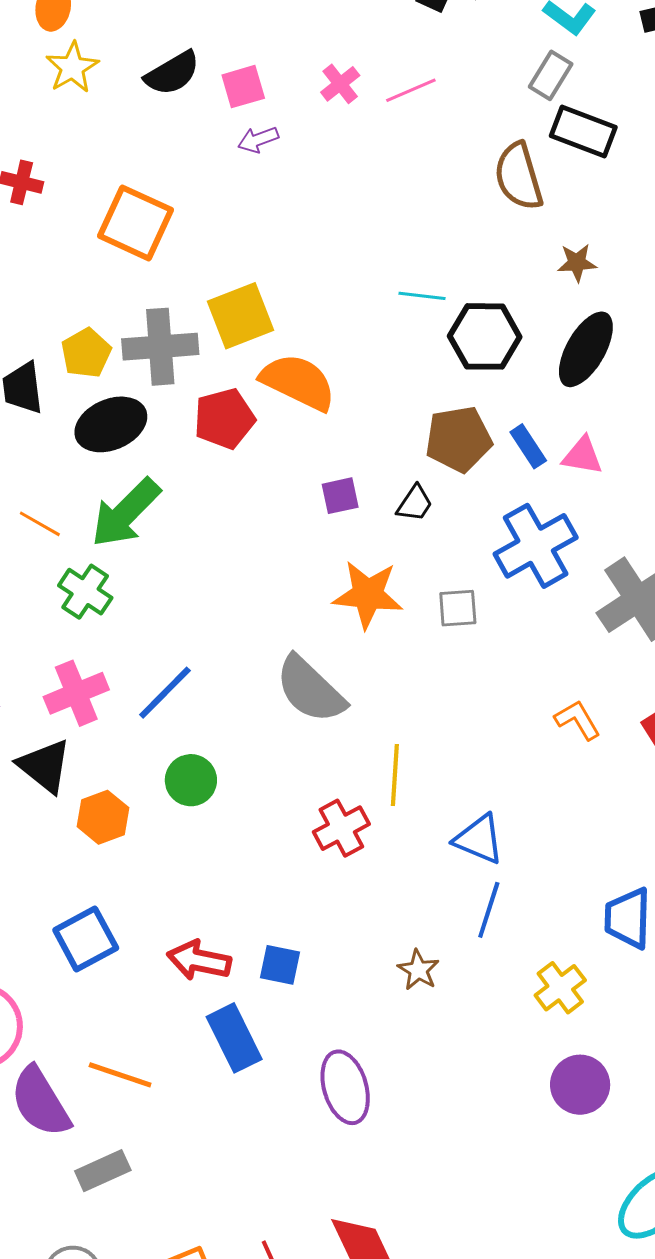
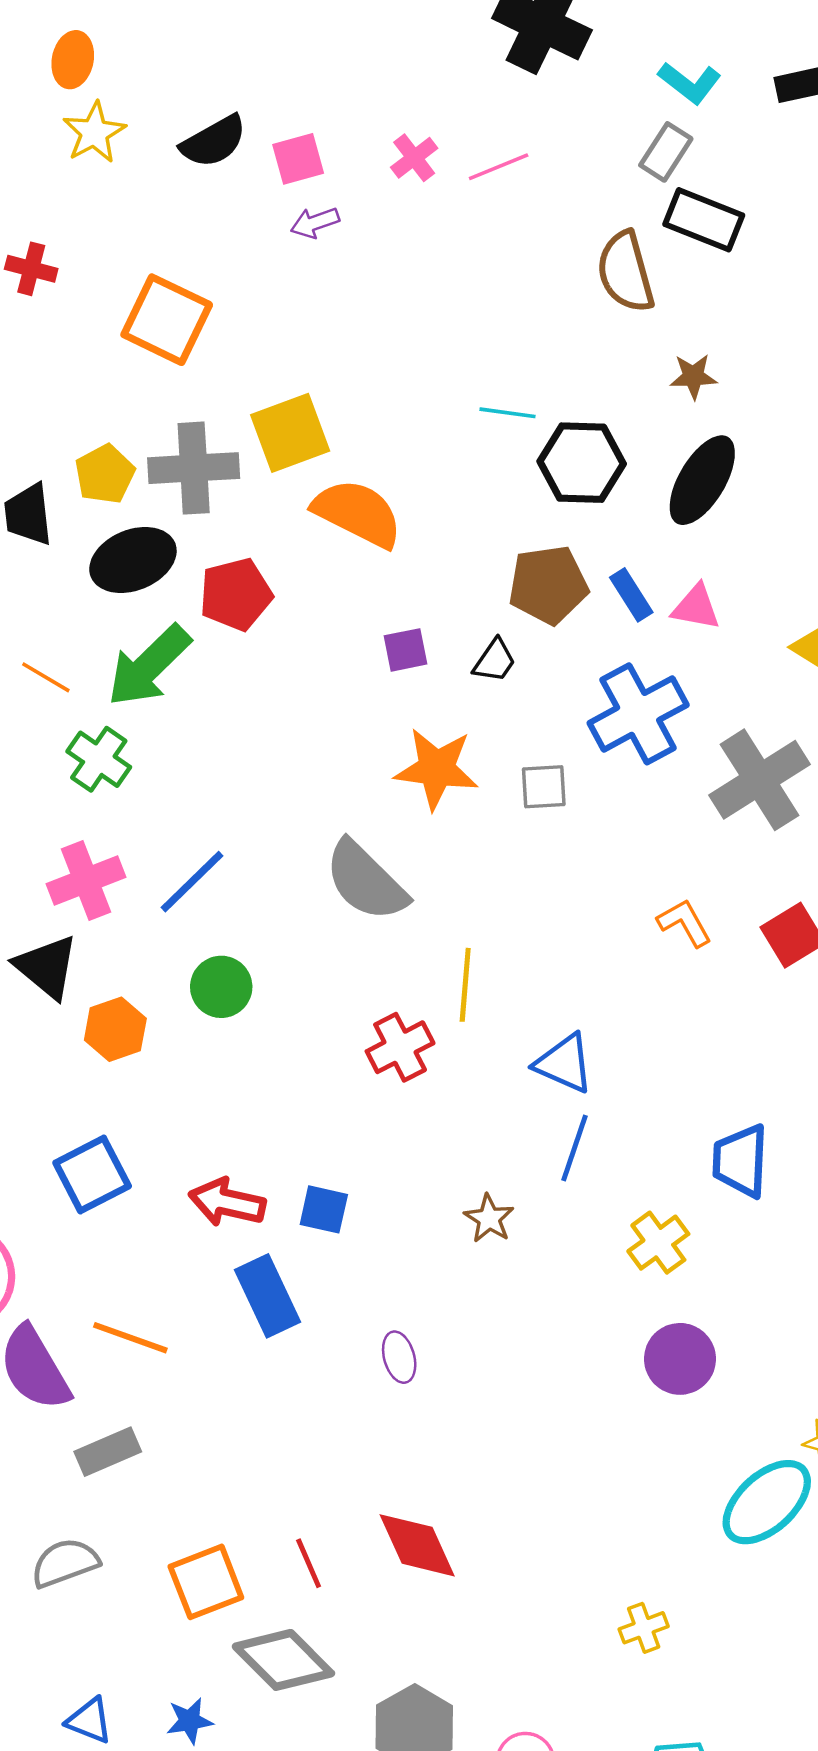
red pentagon: (224, 419) -> (236, 594), moved
purple ellipse: (345, 1087) -> (399, 1357), size x0.6

